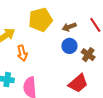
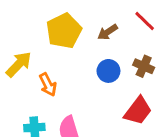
blue circle: (69, 46) -> (108, 71), moved

